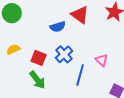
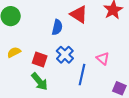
blue semicircle: (58, 27) -> (57, 27), turned -56

